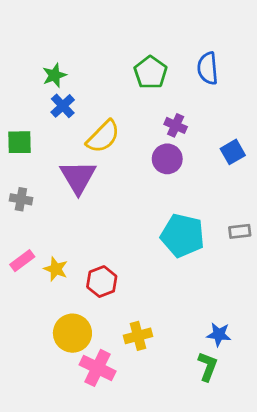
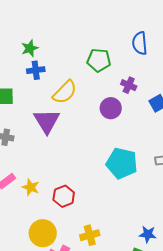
green pentagon: (151, 72) -> (99, 60), moved, turned -30
blue cross: (63, 106) -> (36, 70), turned 36
purple cross: (176, 125) -> (129, 85), moved

